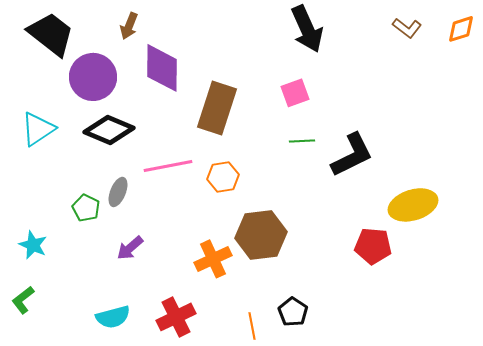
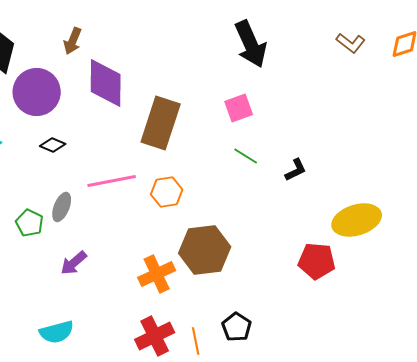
black diamond: (109, 130) -> (53, 145), size x0.5
green line: (302, 141) -> (246, 156), turned 35
black L-shape: (352, 155) -> (296, 170), size x0.5
red cross: (176, 317) -> (155, 336), moved

